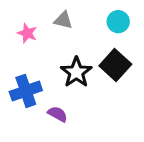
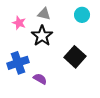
black square: (115, 65) -> (75, 57), moved
black star: (76, 72) -> (42, 36), moved

